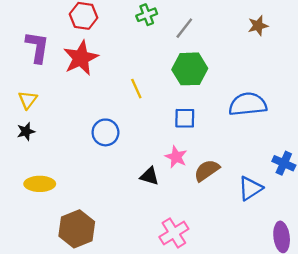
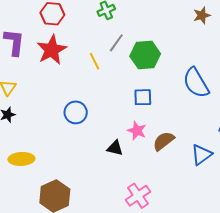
gray line: (184, 28) -> (116, 43), moved
yellow line: (136, 89) -> (94, 61), moved
blue semicircle: (248, 104) -> (196, 83), turned -112

